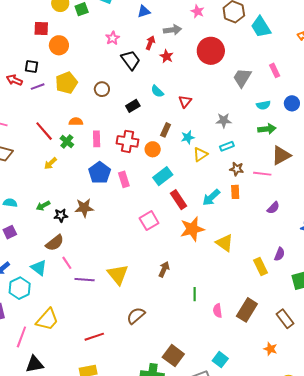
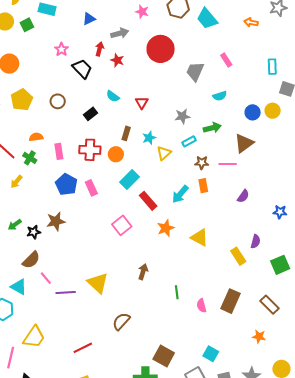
blue circle: (292, 103) -> (253, 112), moved
green arrow: (267, 129) -> (212, 128), moved
orange star: (192, 229) -> (166, 228), size x0.7

